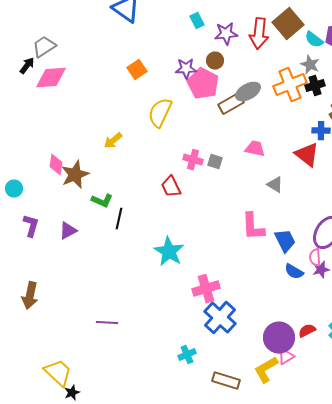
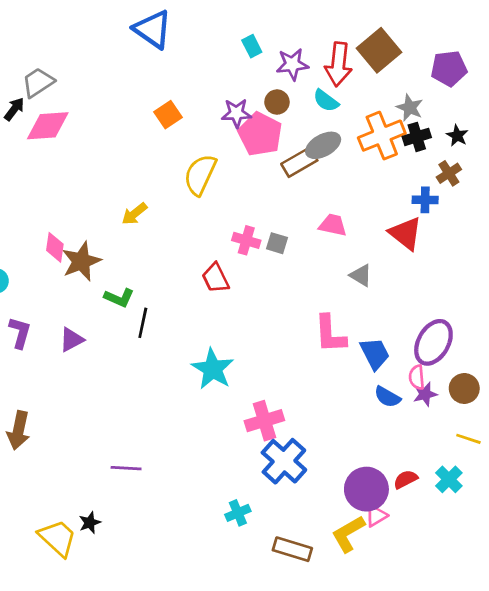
cyan semicircle: (314, 40) -> (326, 101), moved
black star: (72, 393) -> (90, 523), moved

